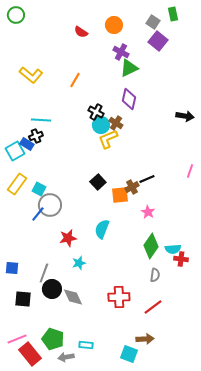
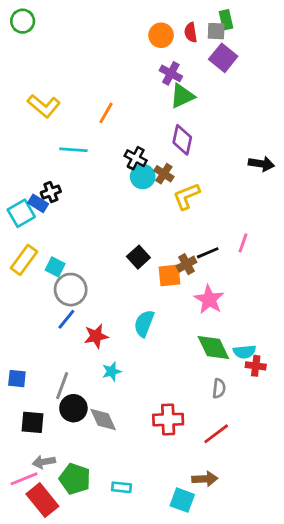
green rectangle: (173, 14) -> (226, 20), moved
gray square: (153, 22) -> (216, 31), turned -32
red semicircle: (81, 32) -> (191, 32), moved, turned 48
cyan line: (41, 120) -> (73, 150), moved
yellow L-shape: (108, 139) -> (186, 196), moved
pink line: (190, 171) -> (243, 243), moved
pink star: (148, 212) -> (209, 299), size x1.5
blue line: (38, 214) -> (66, 319), moved
green diamond: (151, 246) -> (213, 347), turned -60
gray arrow: (66, 357) -> (44, 462), moved

